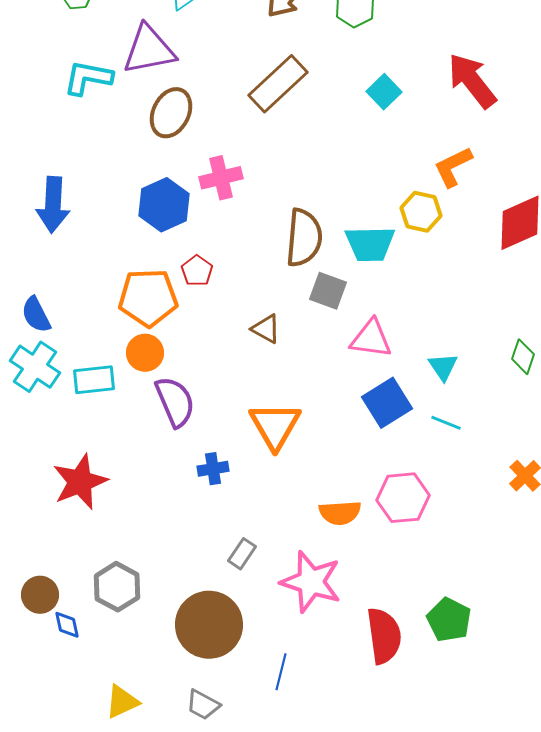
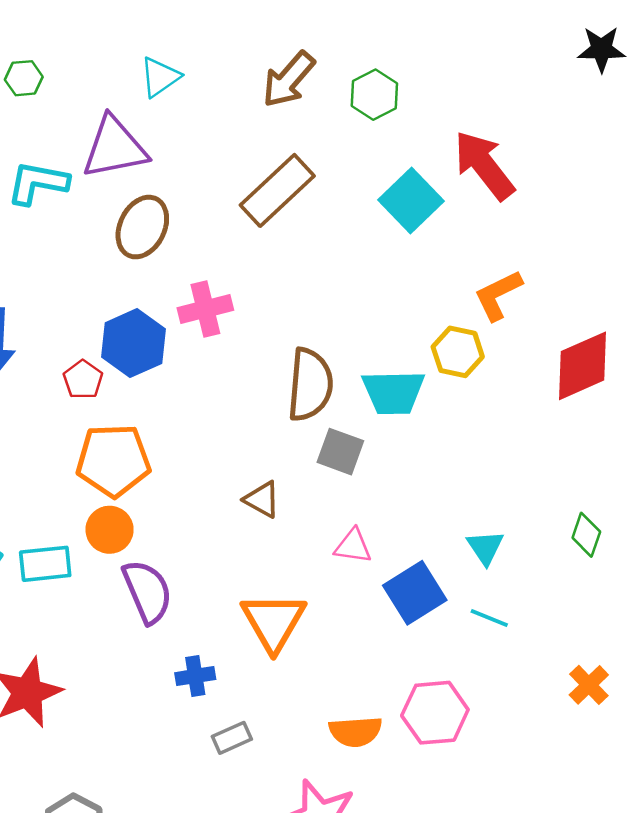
red arrow: (472, 81) -> (484, 165), moved
cyan square: (384, 92) -> (411, 201), size x1.4
red pentagon: (197, 271) -> (83, 380), moved
pink triangle: (371, 339) -> (353, 546), moved, size x0.7
gray rectangle: (242, 554) -> (232, 738), moved, turned 32

